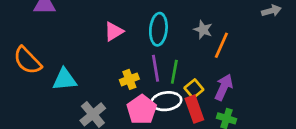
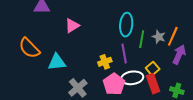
gray star: (203, 30) -> (159, 37), moved
pink triangle: (114, 31) -> (72, 26), moved
green line: (174, 72) -> (142, 39), moved
purple arrow: (224, 87) -> (179, 55), moved

